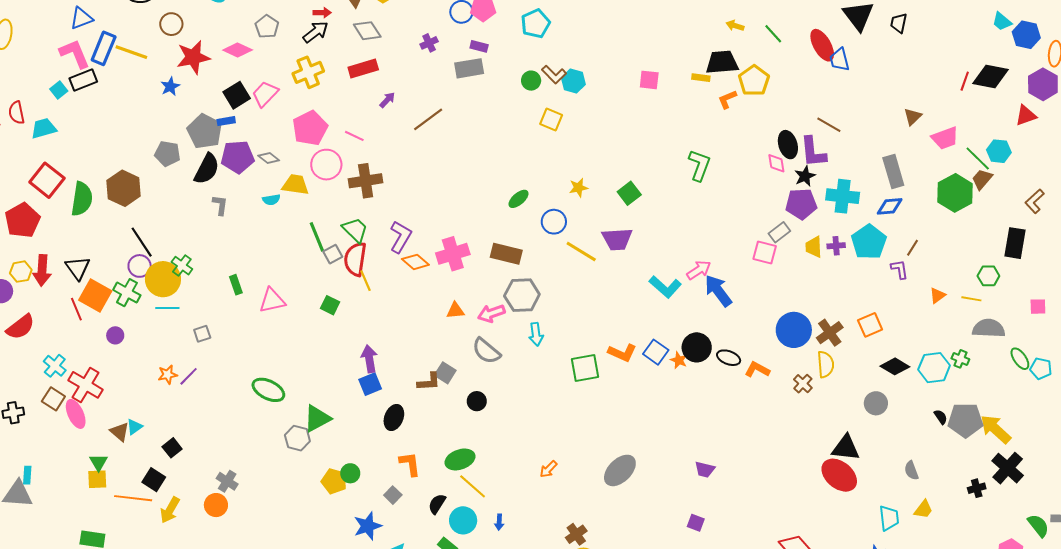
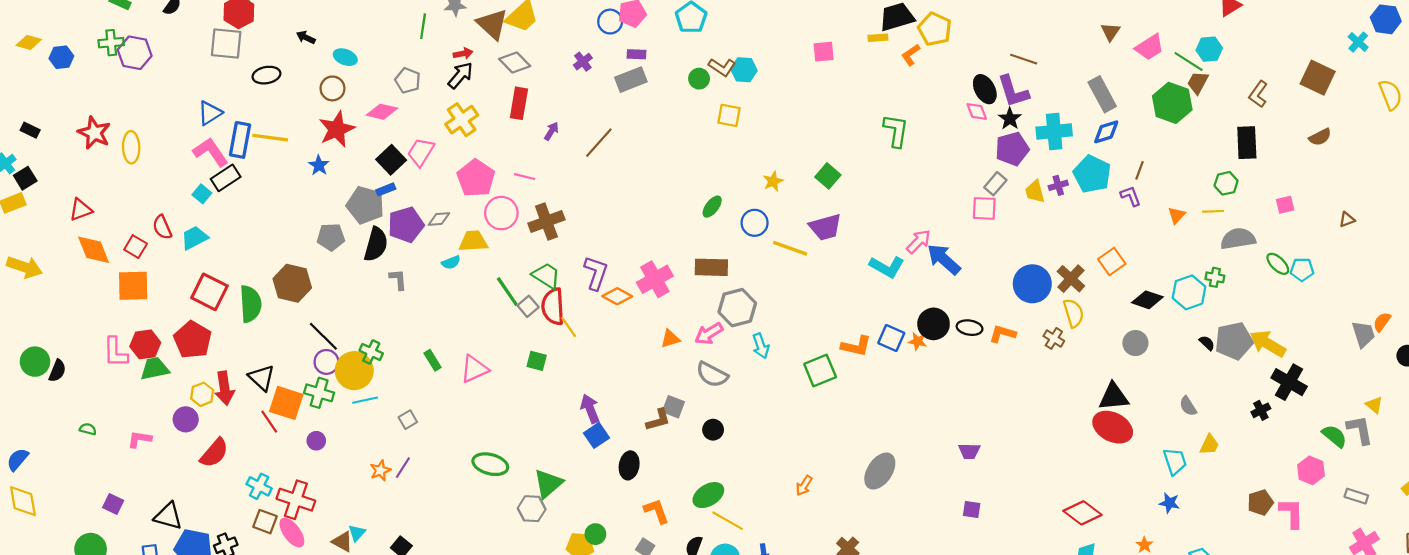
brown circle: (171, 24) -> (332, 88), moved
red rectangle: (363, 69) -> (519, 103), turned -52
gray diamond: (269, 158) -> (439, 219), turned -30

